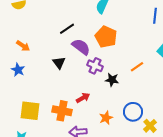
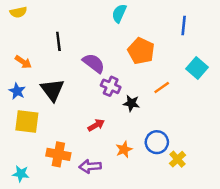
black line: (67, 29) -> (58, 41), moved, turned -63
orange pentagon: (106, 37) -> (141, 51), moved
black triangle: (59, 63) -> (52, 90), moved, size x1.5
yellow square: (30, 111) -> (27, 121), moved
orange cross: (62, 111) -> (58, 154), moved

